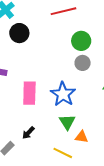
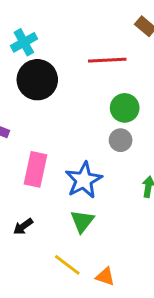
black circle: (19, 33) -> (37, 80), size x1.4
orange triangle: (82, 137) -> (105, 277), moved

